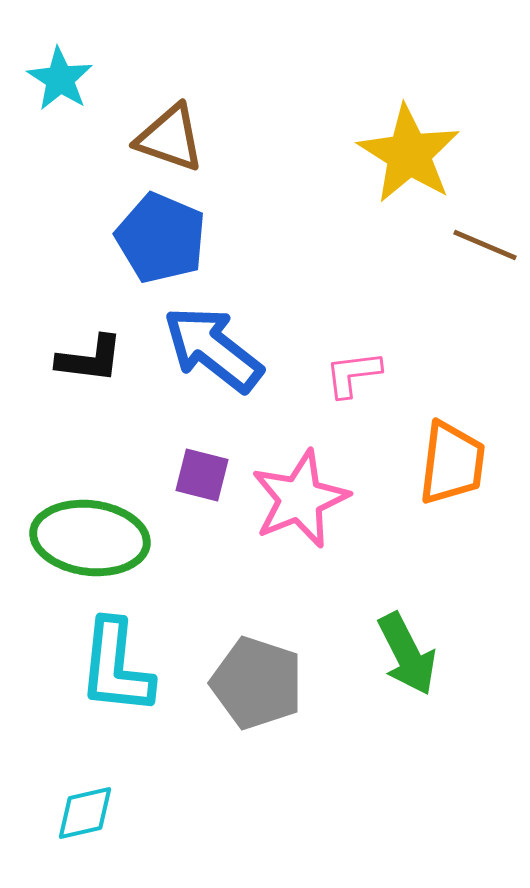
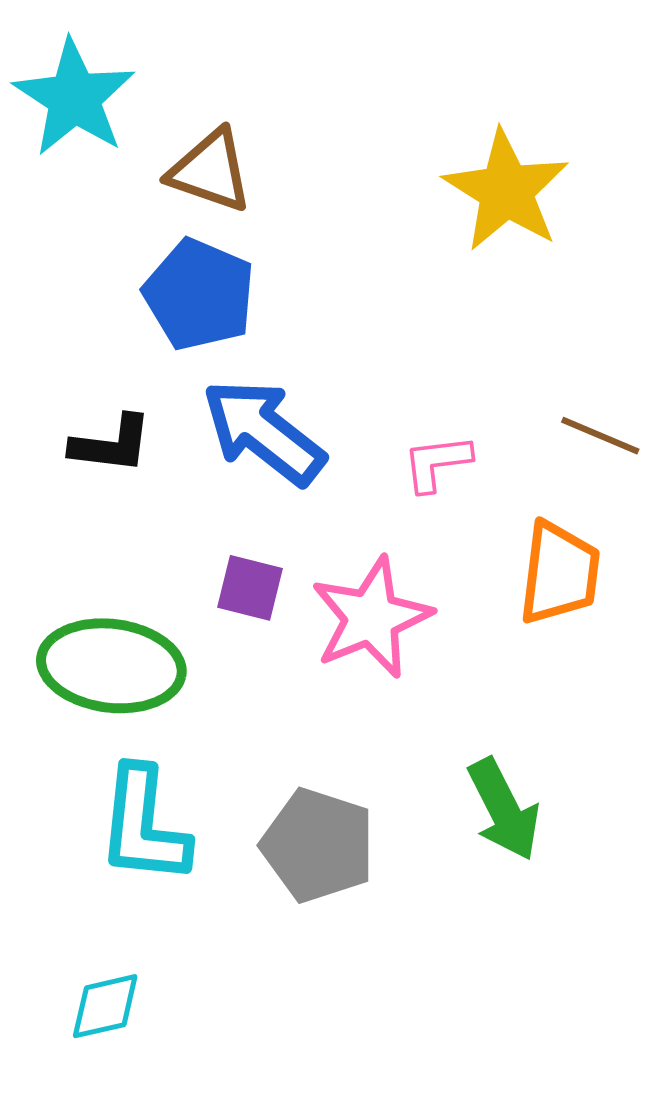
cyan star: (60, 79) -> (74, 98), size x1.5
brown line: (485, 245) -> (600, 436), moved

